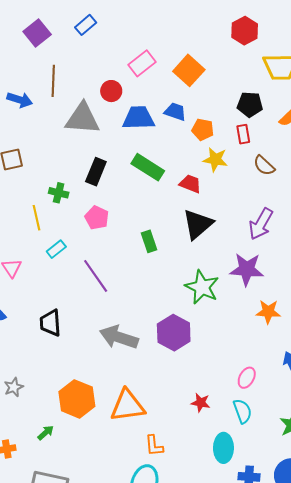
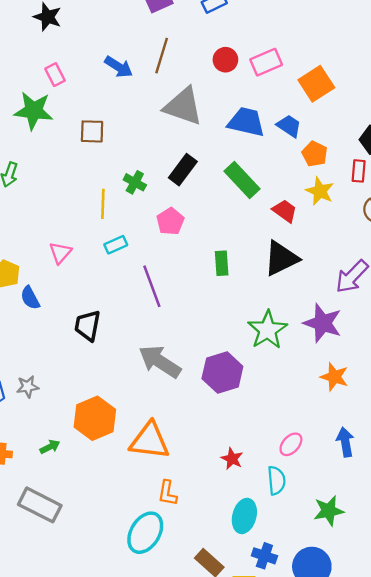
red circle: (111, 91) -> (225, 60), moved

